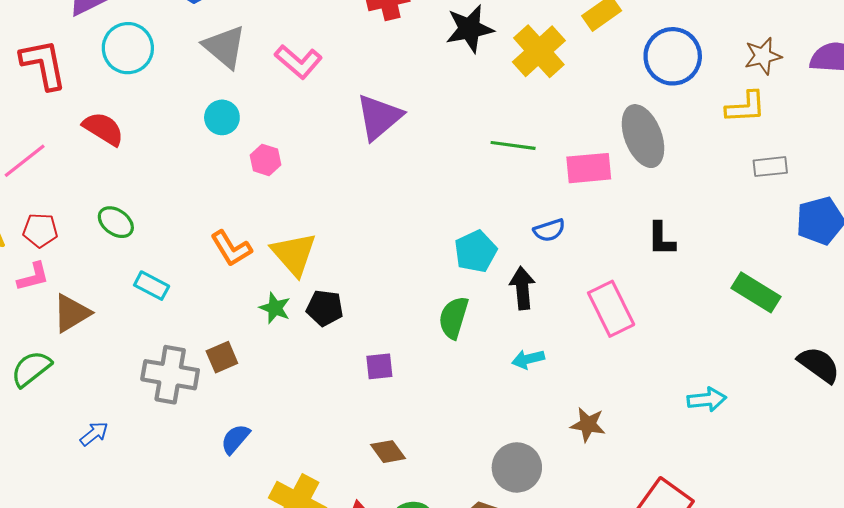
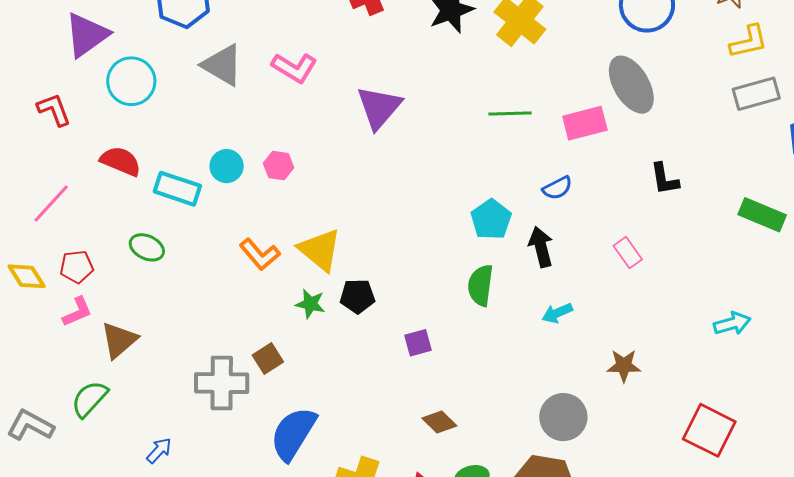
red L-shape: (43, 64) -> (54, 110), size x0.7
yellow L-shape: (746, 107) -> (749, 42), moved
cyan circle: (222, 117) -> (227, 166), moved
gray rectangle: (770, 167) -> (756, 94), size x1.4
cyan rectangle: (152, 286) -> (177, 189), moved, size x1.4
pink rectangle: (611, 309) -> (628, 253), size x0.6
blue semicircle: (235, 439) -> (293, 434), size x1.8

